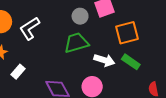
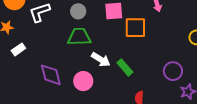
gray circle: (80, 16) -> (78, 11), moved
orange square: (127, 33) -> (135, 28), moved

